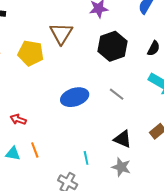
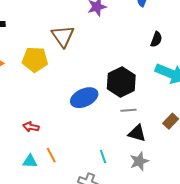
black hexagon: (112, 46) -> (121, 82), moved
gray line: (117, 94) -> (129, 110), moved, turned -35
gray star: (121, 167) -> (139, 161), turned -30

